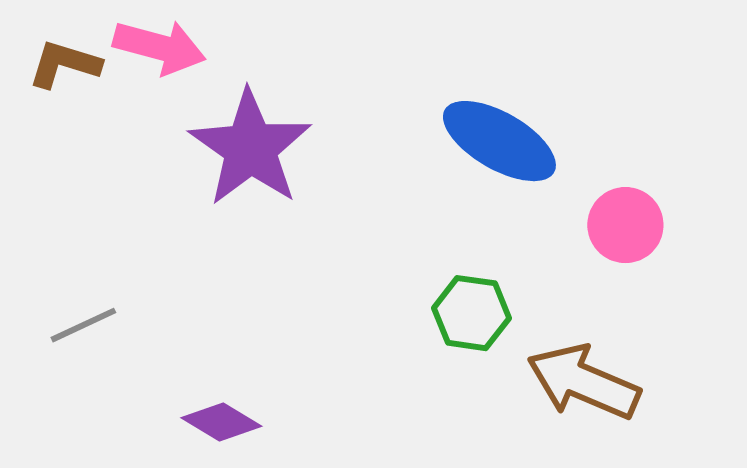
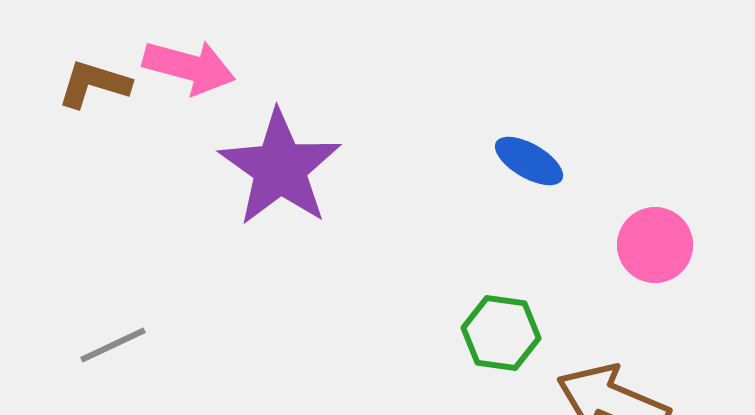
blue ellipse: (499, 141) -> (529, 161), size x0.6

